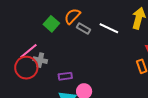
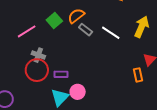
pink line: (29, 51) -> (27, 31), moved
red circle: (26, 68) -> (37, 70), moved

